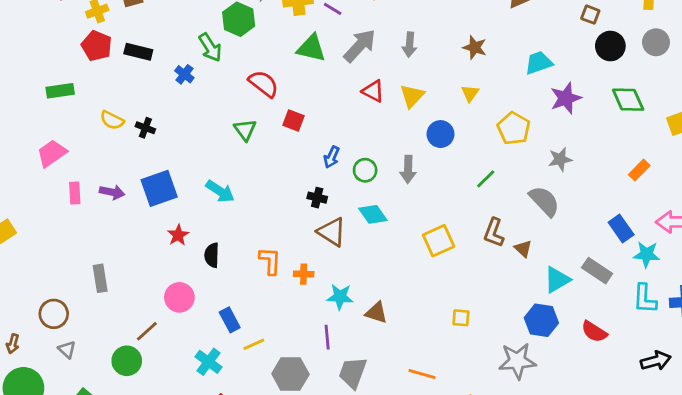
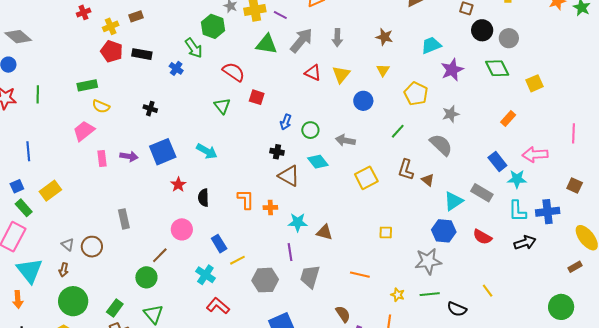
gray circle: (656, 42) -> (509, 38), moved
yellow semicircle: (112, 120) -> (101, 106), moved
gray arrow: (408, 169) -> (345, 140), moved, turned 102
gray triangle: (67, 350) -> (68, 244), moved
black arrow: (656, 361) -> (525, 243), moved

